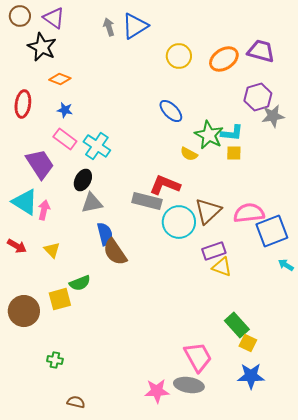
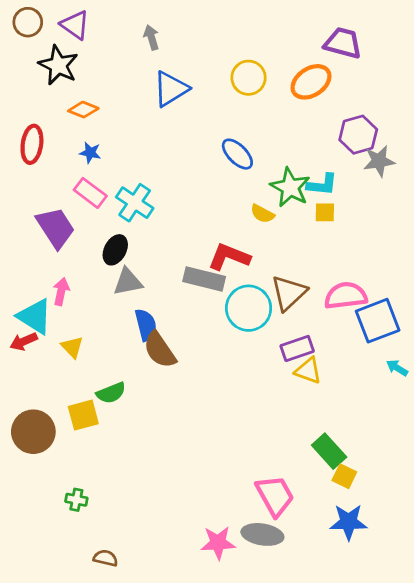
blue triangle: (135, 26) -> (171, 89), moved
purple trapezoid: (261, 51) -> (343, 43), moved
cyan triangle: (25, 202) -> (35, 316), moved
red arrow: (17, 246) -> (24, 341), turned 126

